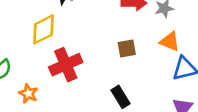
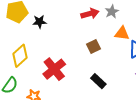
yellow diamond: (44, 29) -> (20, 56), moved

